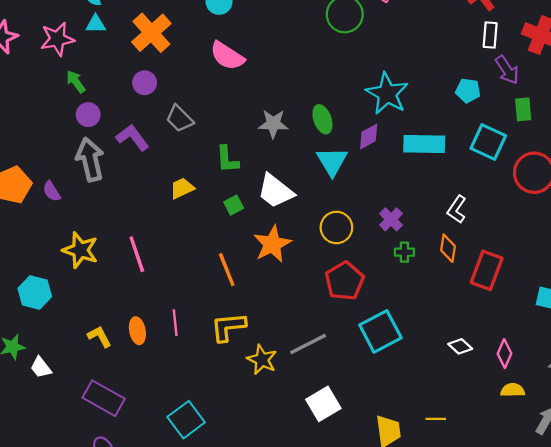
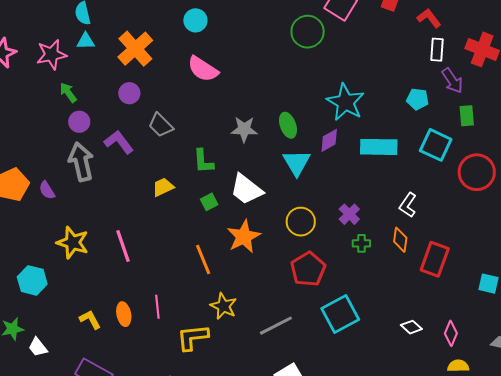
yellow L-shape: (228, 327) -> (193, 337), moved
yellow star: (262, 360) -> (223, 306), moved

